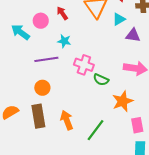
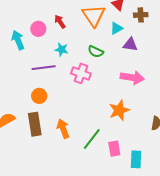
cyan arrow: (20, 32) -> (18, 40), turned 30
green semicircle: (101, 80) -> (96, 52), moved
pink rectangle: (137, 125) -> (114, 149), moved

